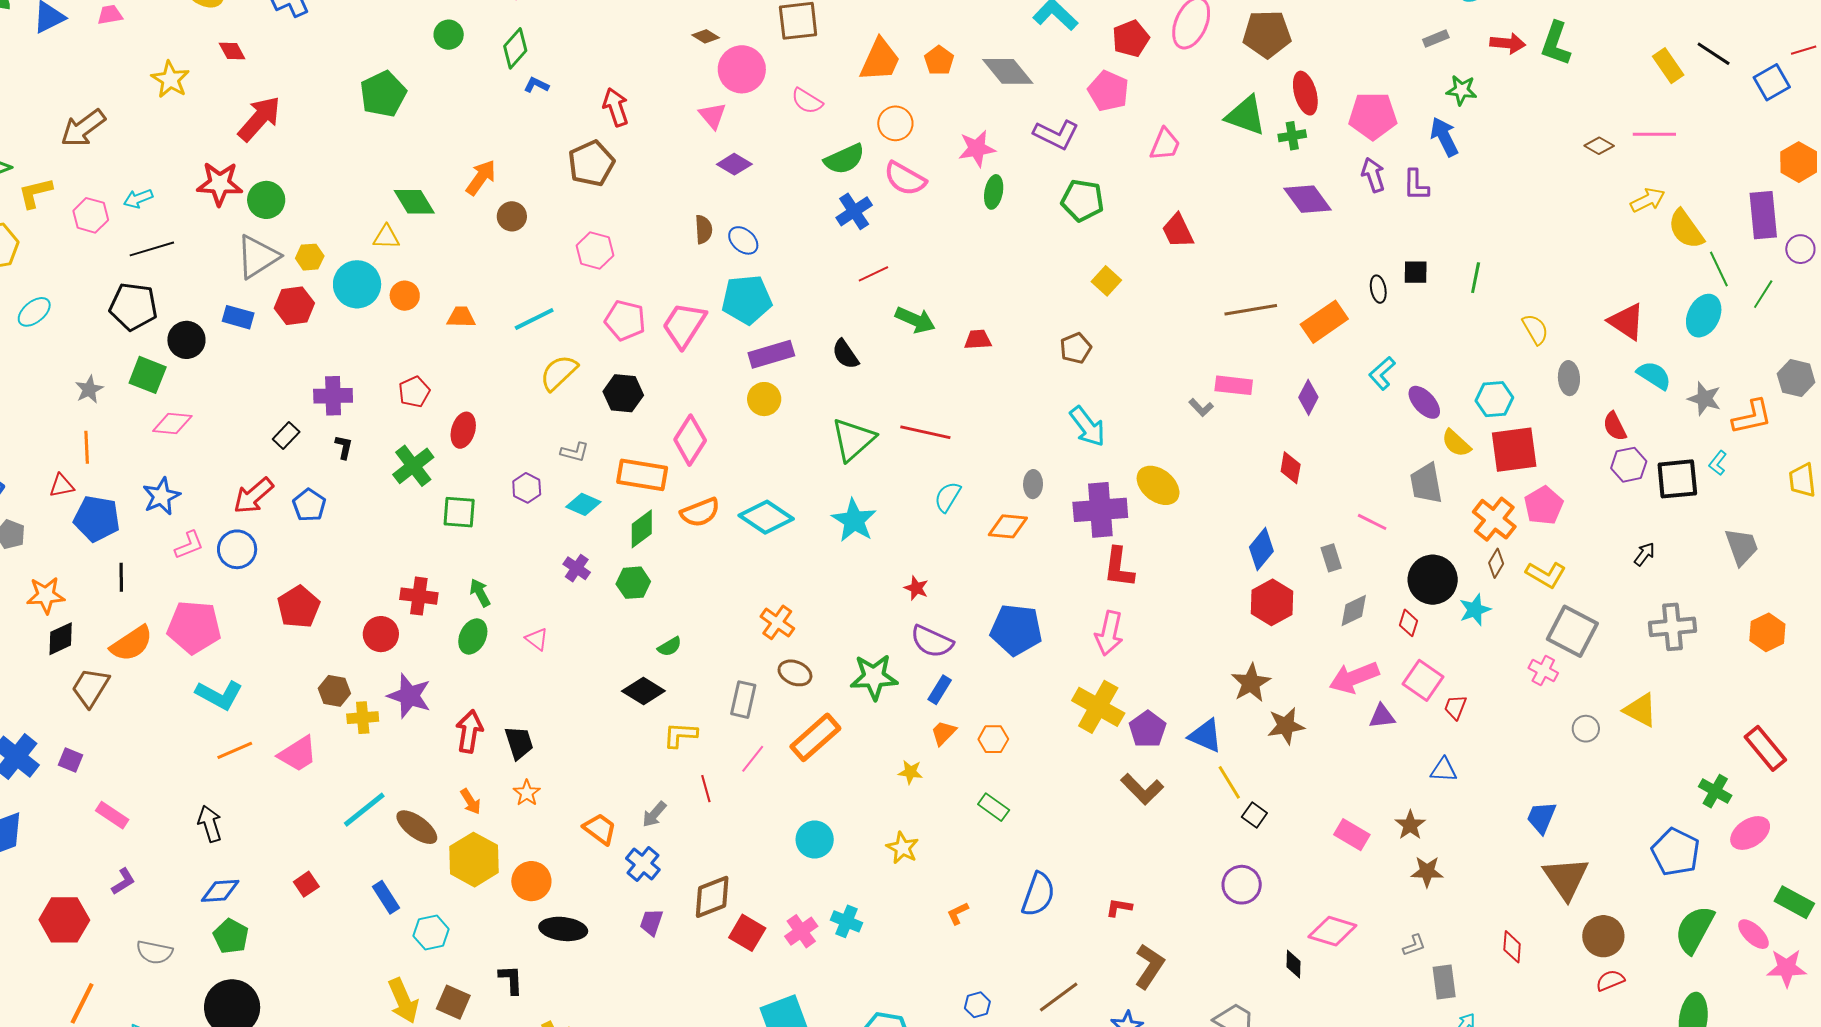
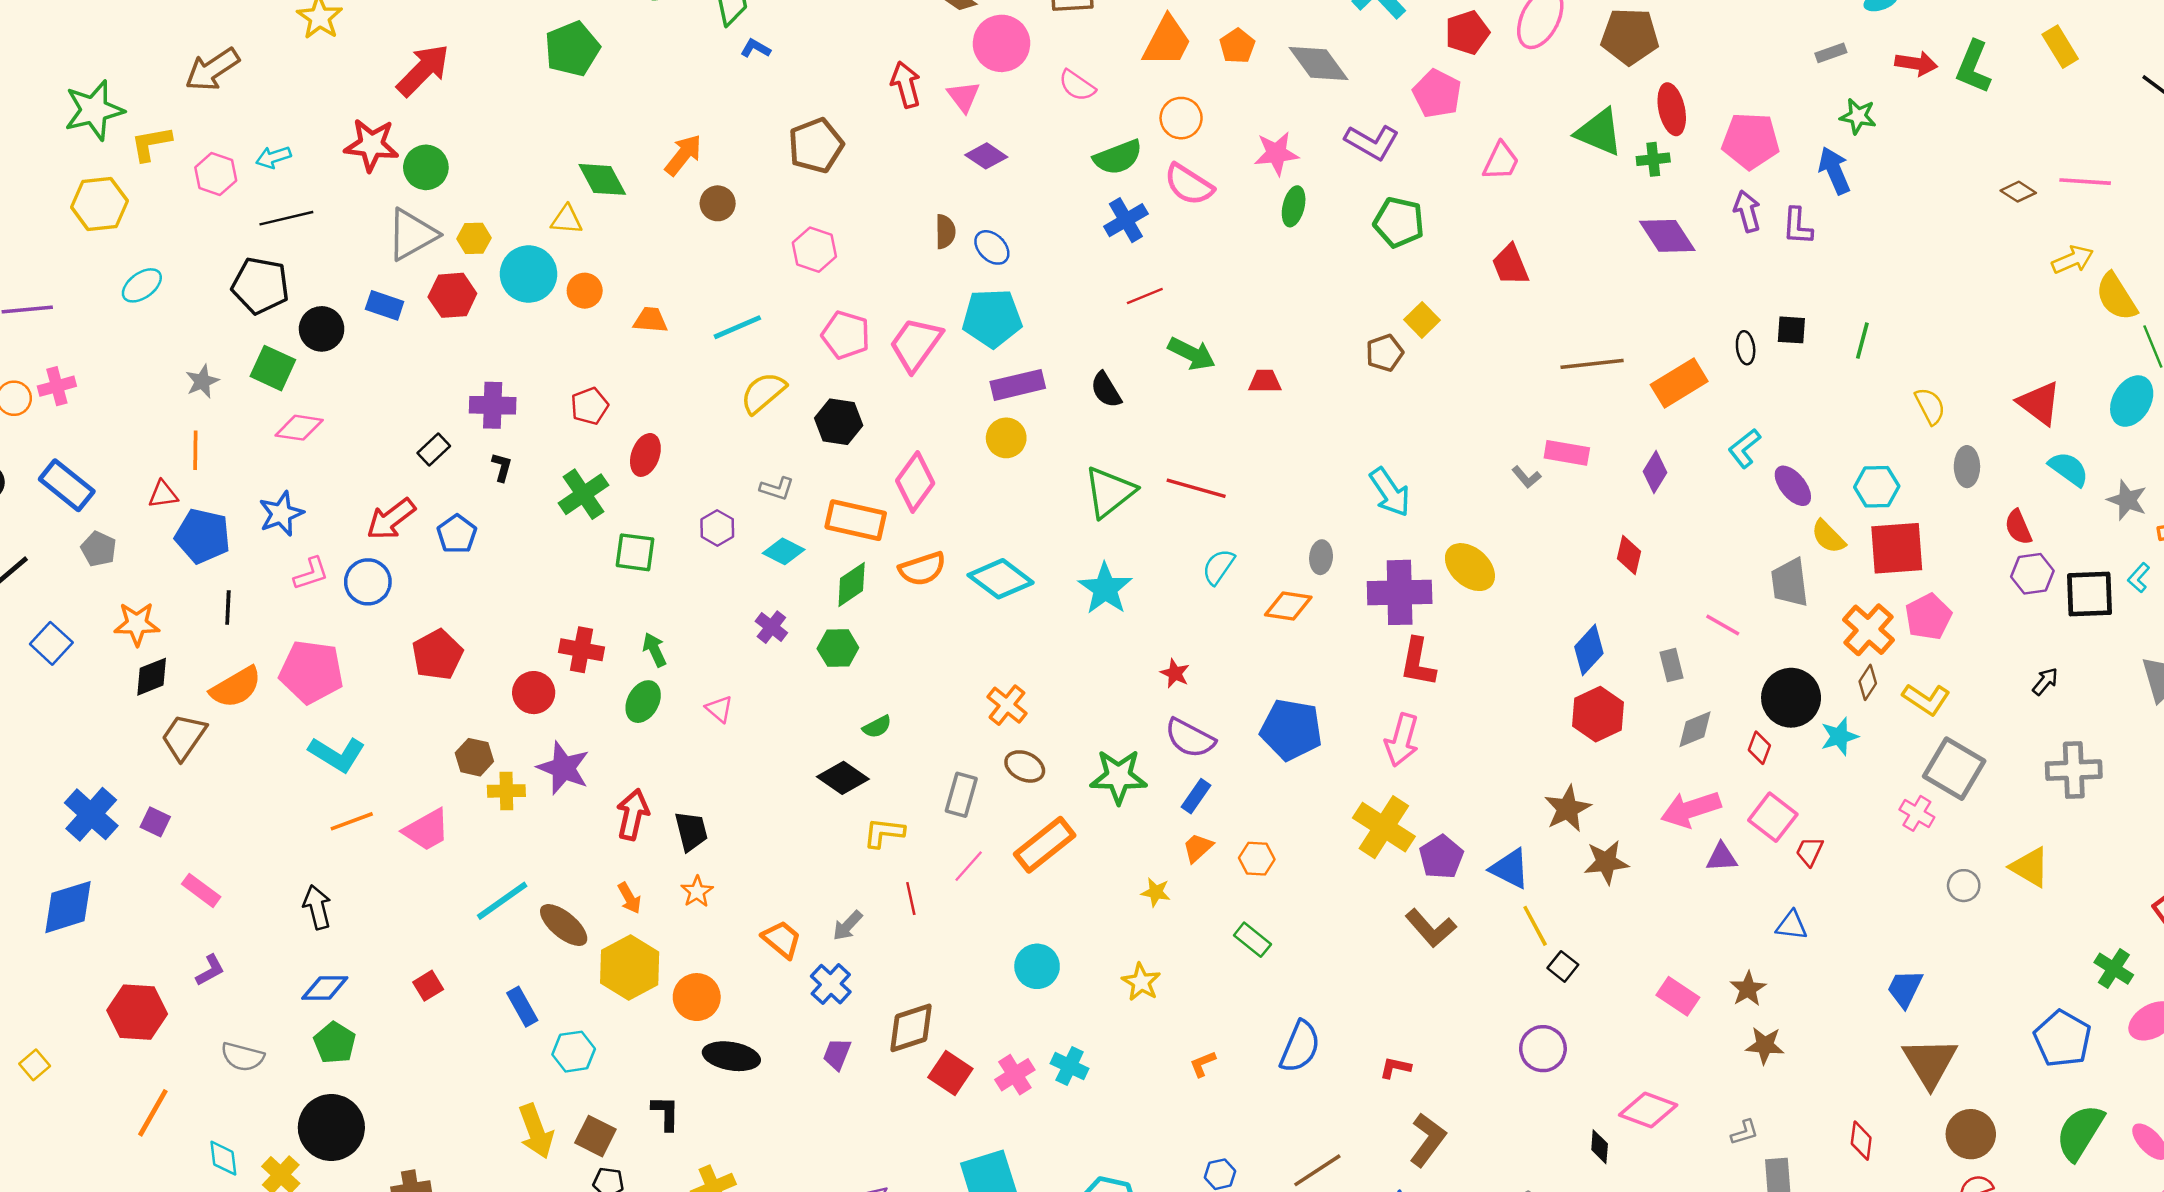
yellow rectangle: (1668, 66) -> (2060, 47), moved
red arrow: (616, 107) -> (906, 85), moved
brown pentagon: (1076, 348) -> (1385, 353), moved

